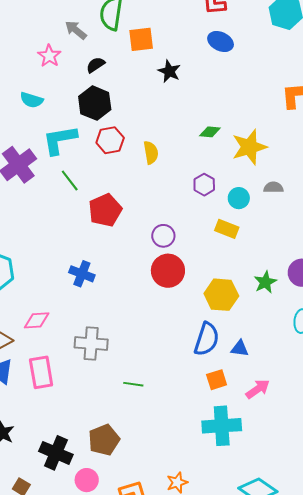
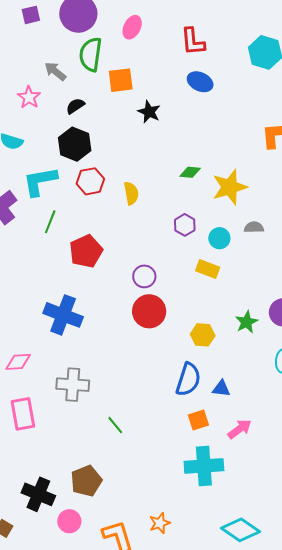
green line: (70, 180) -> (50, 222), turned 60
blue cross: (82, 274) -> (63, 315), size x1.5
yellow hexagon: (221, 295) -> (203, 335), size x0.7
green line: (133, 384) -> (115, 425), turned 42

